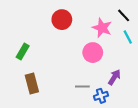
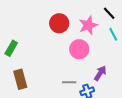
red circle: (62, 20) -> (59, 23), moved
pink star: (102, 28) -> (88, 25), turned 30

